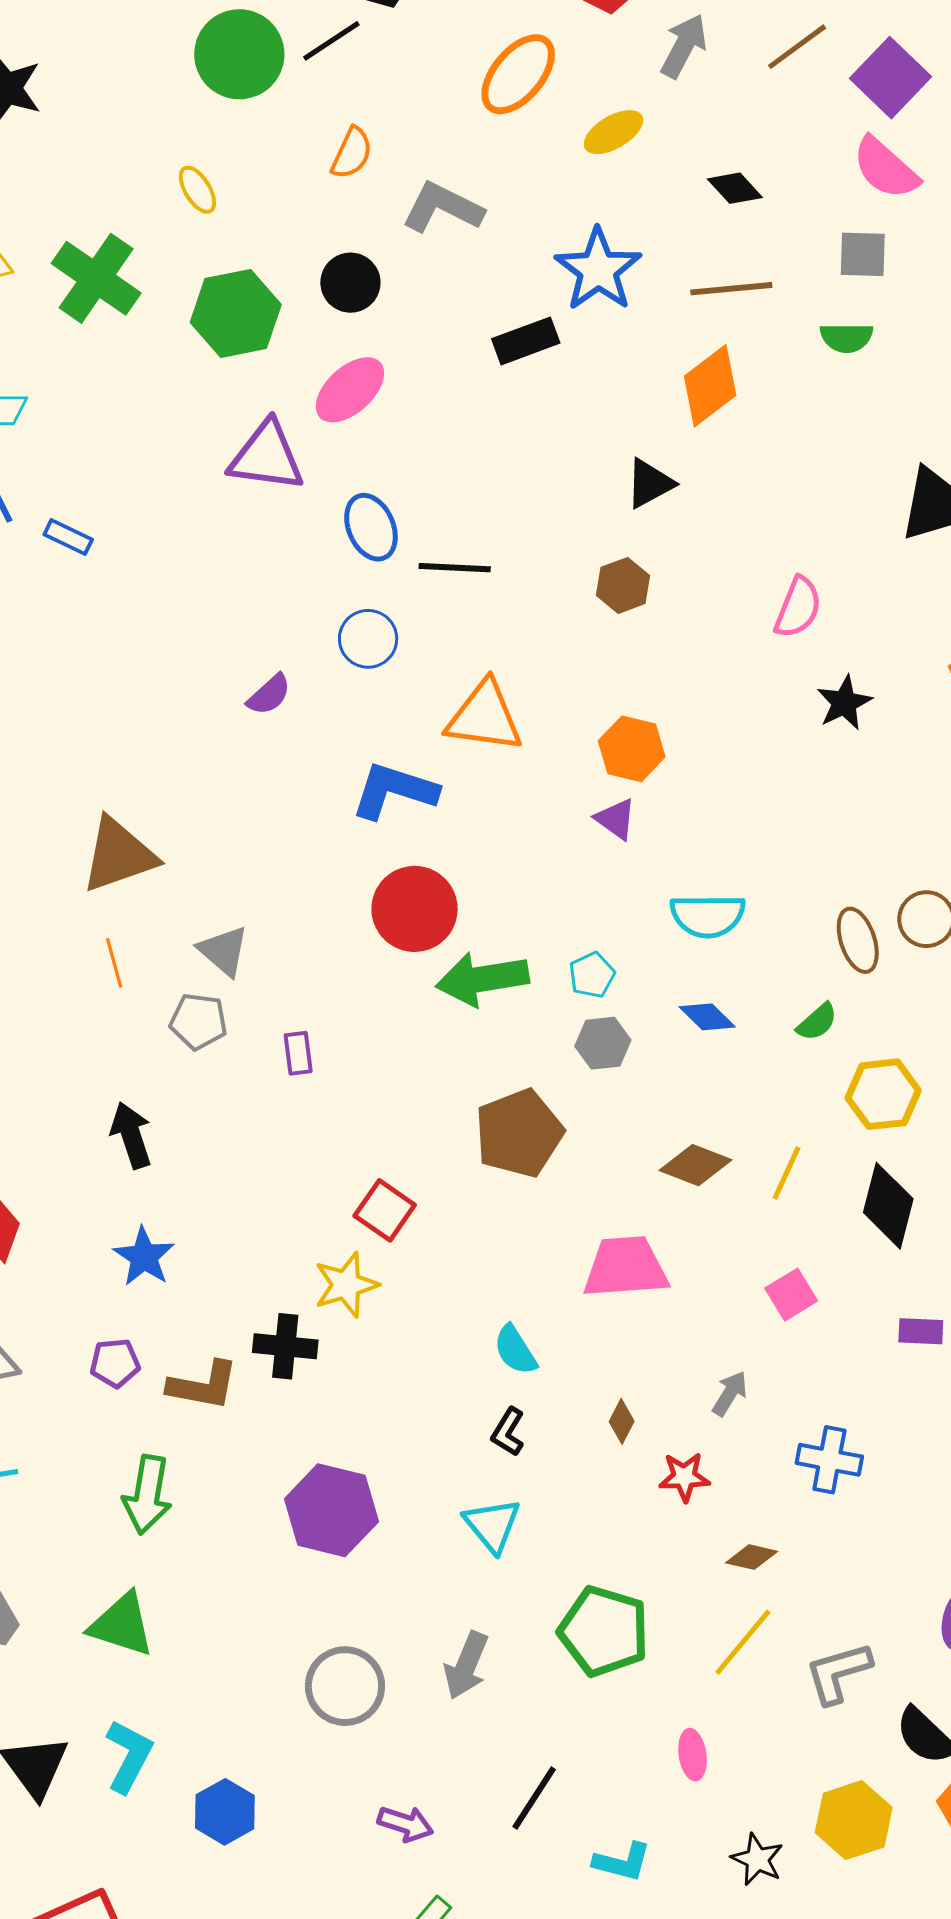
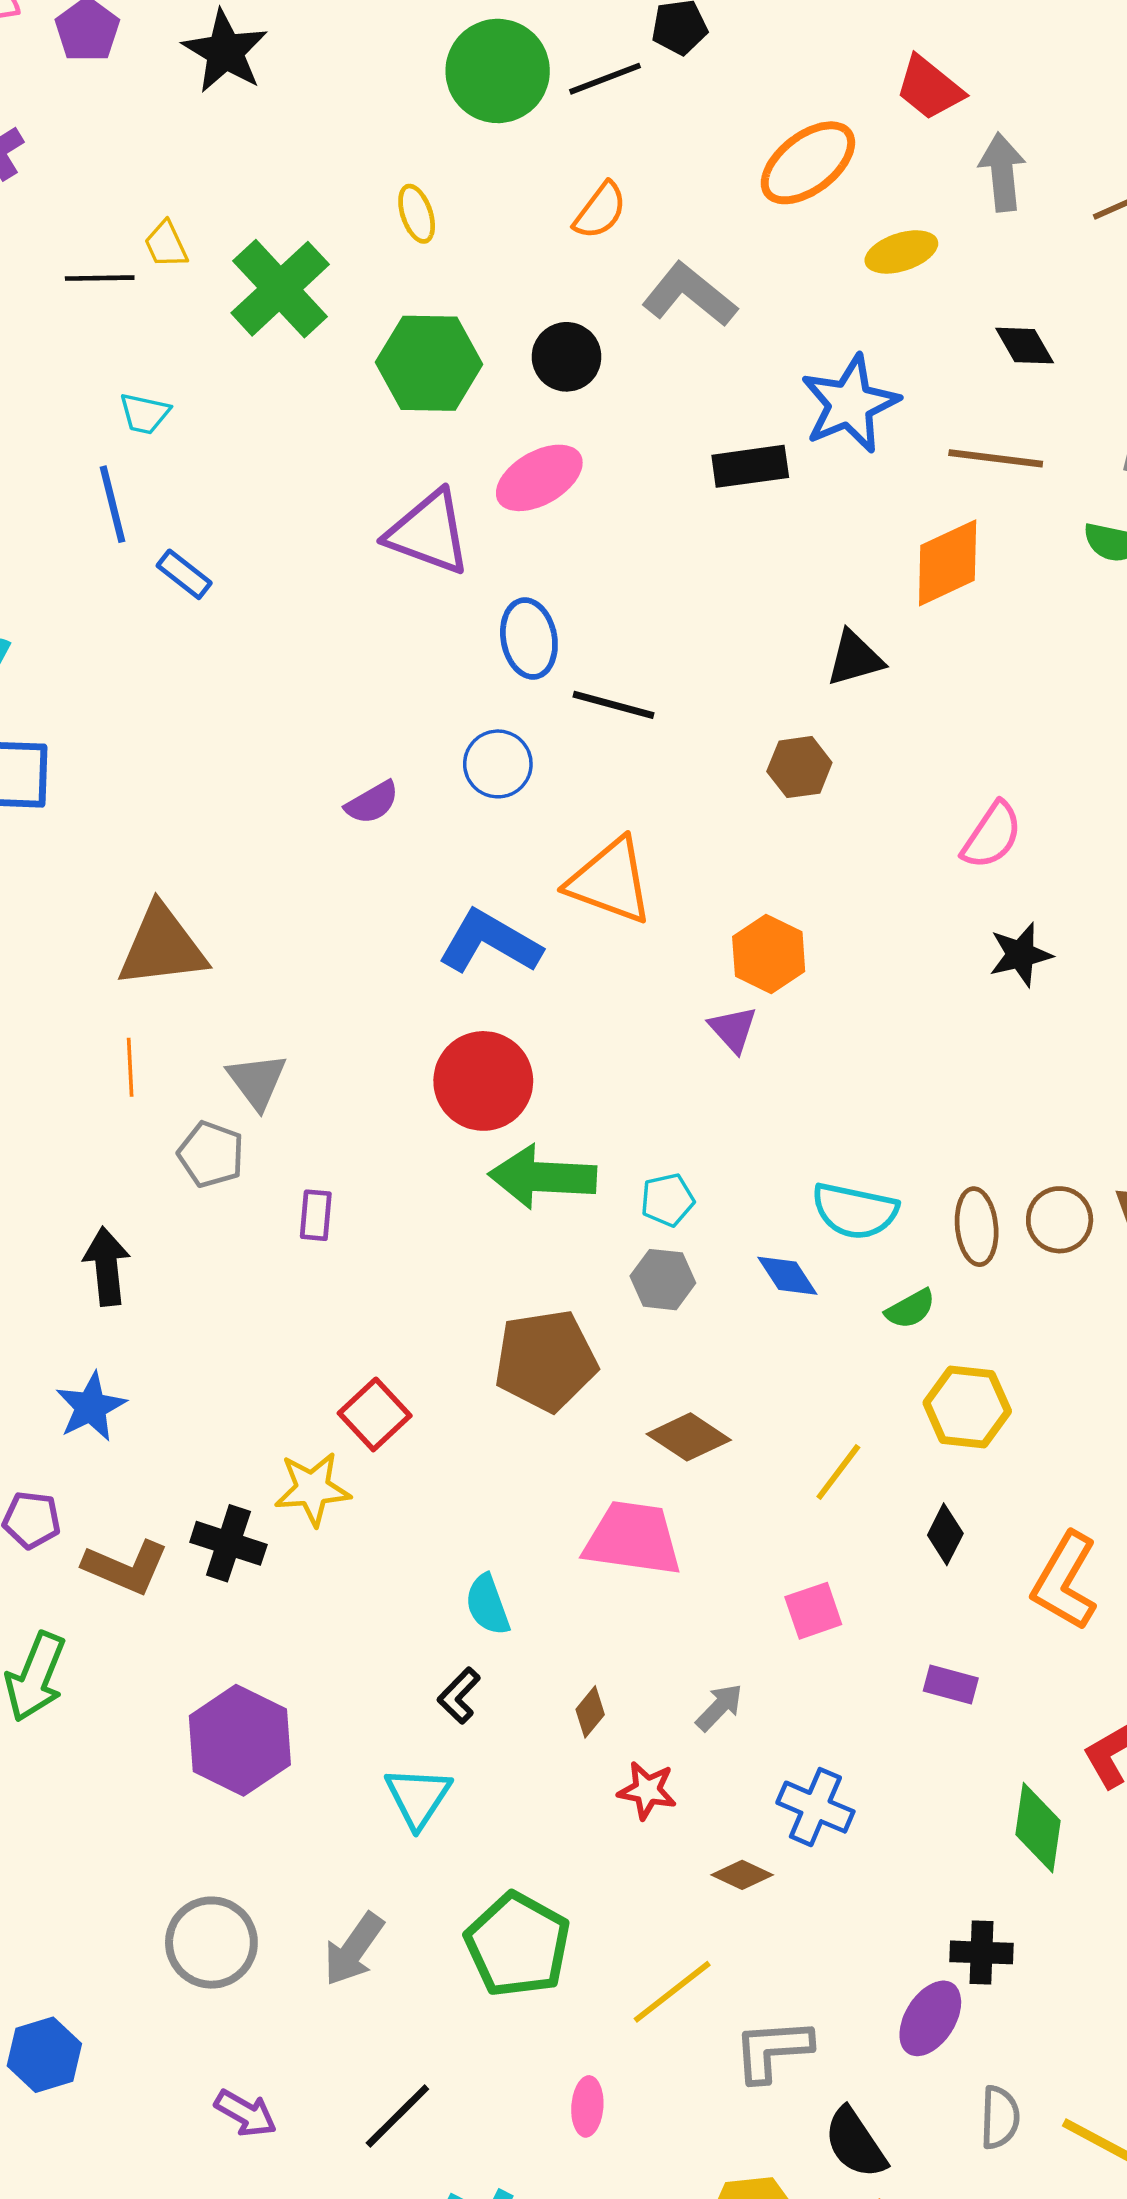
gray arrow: (684, 46) -> (1002, 172), turned -46
cyan semicircle: (708, 916) -> (855, 1211), moved
brown diamond: (695, 1165) -> (689, 1437), moved
black diamond: (888, 1206) -> (945, 1534), size x0.6
brown diamond: (752, 1557) -> (742, 1875), moved

